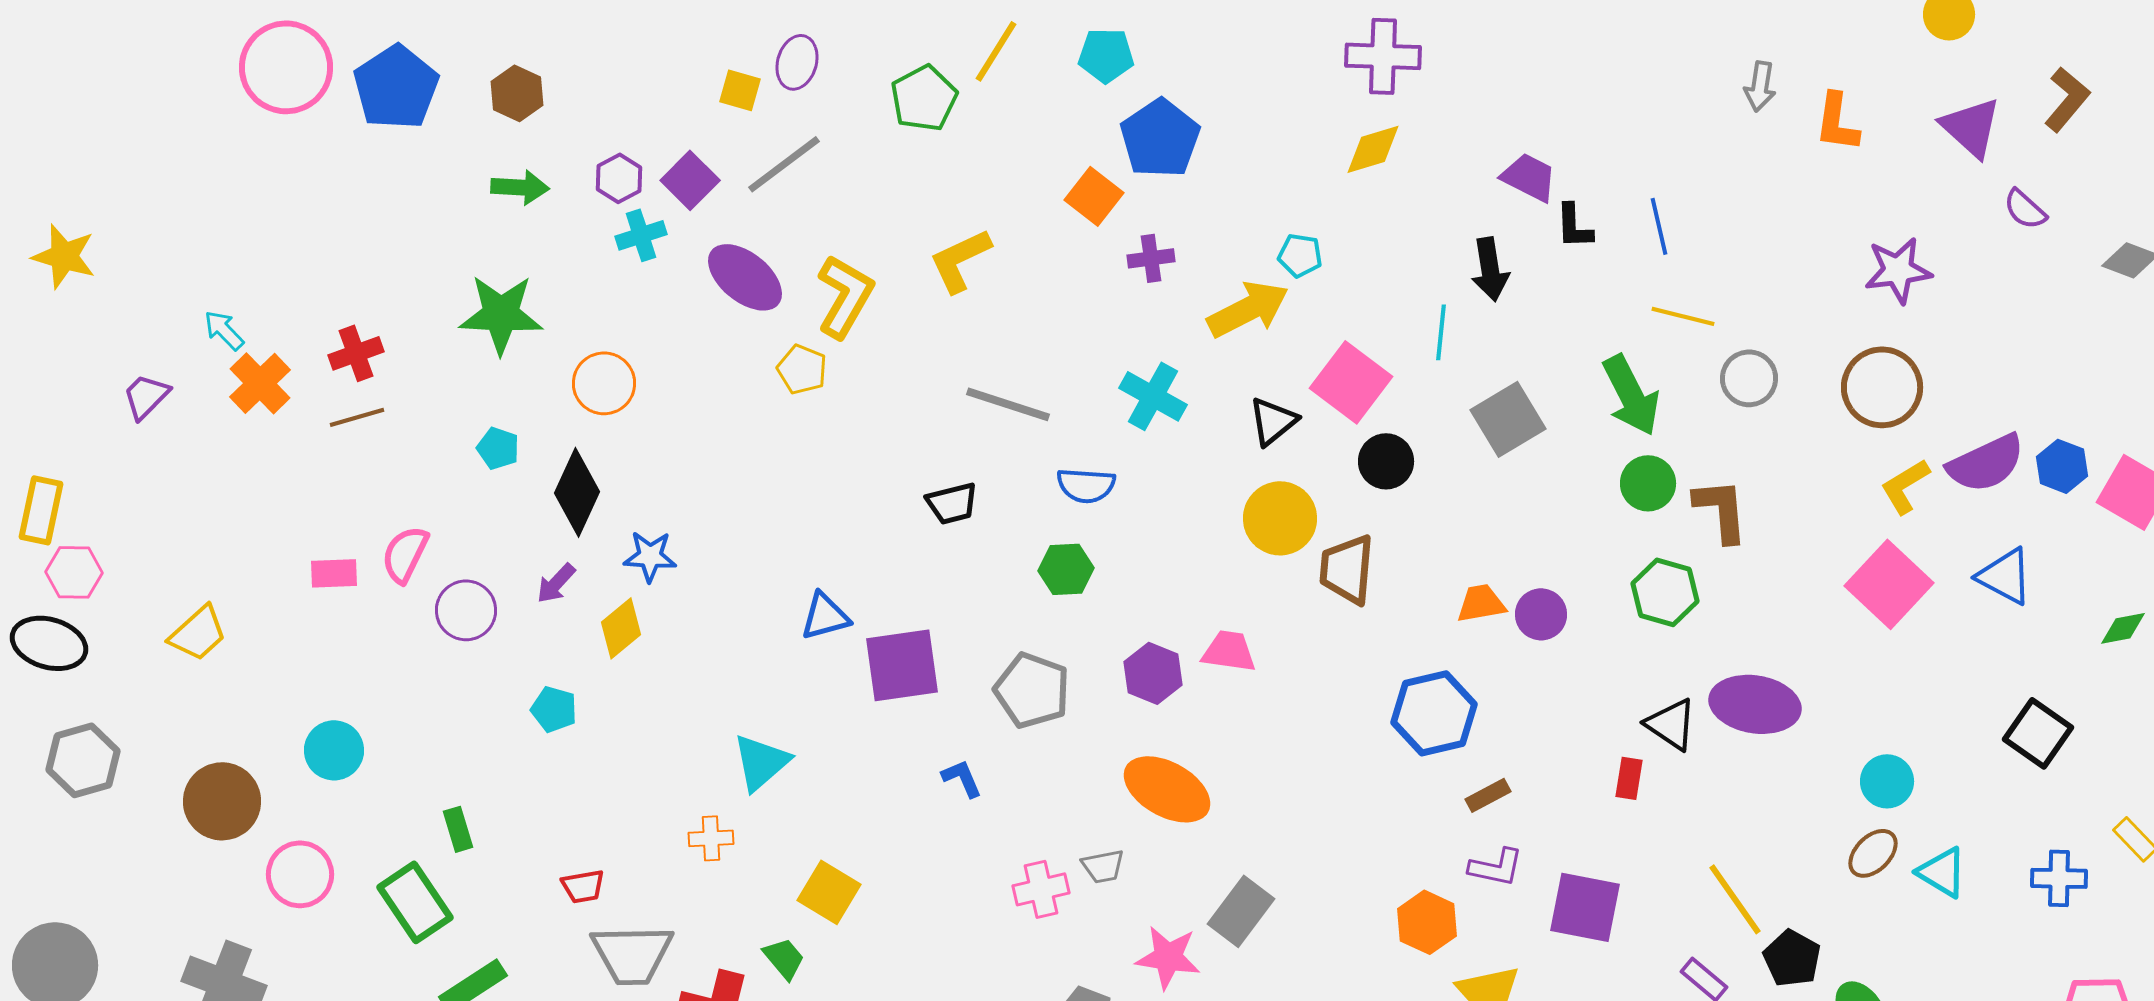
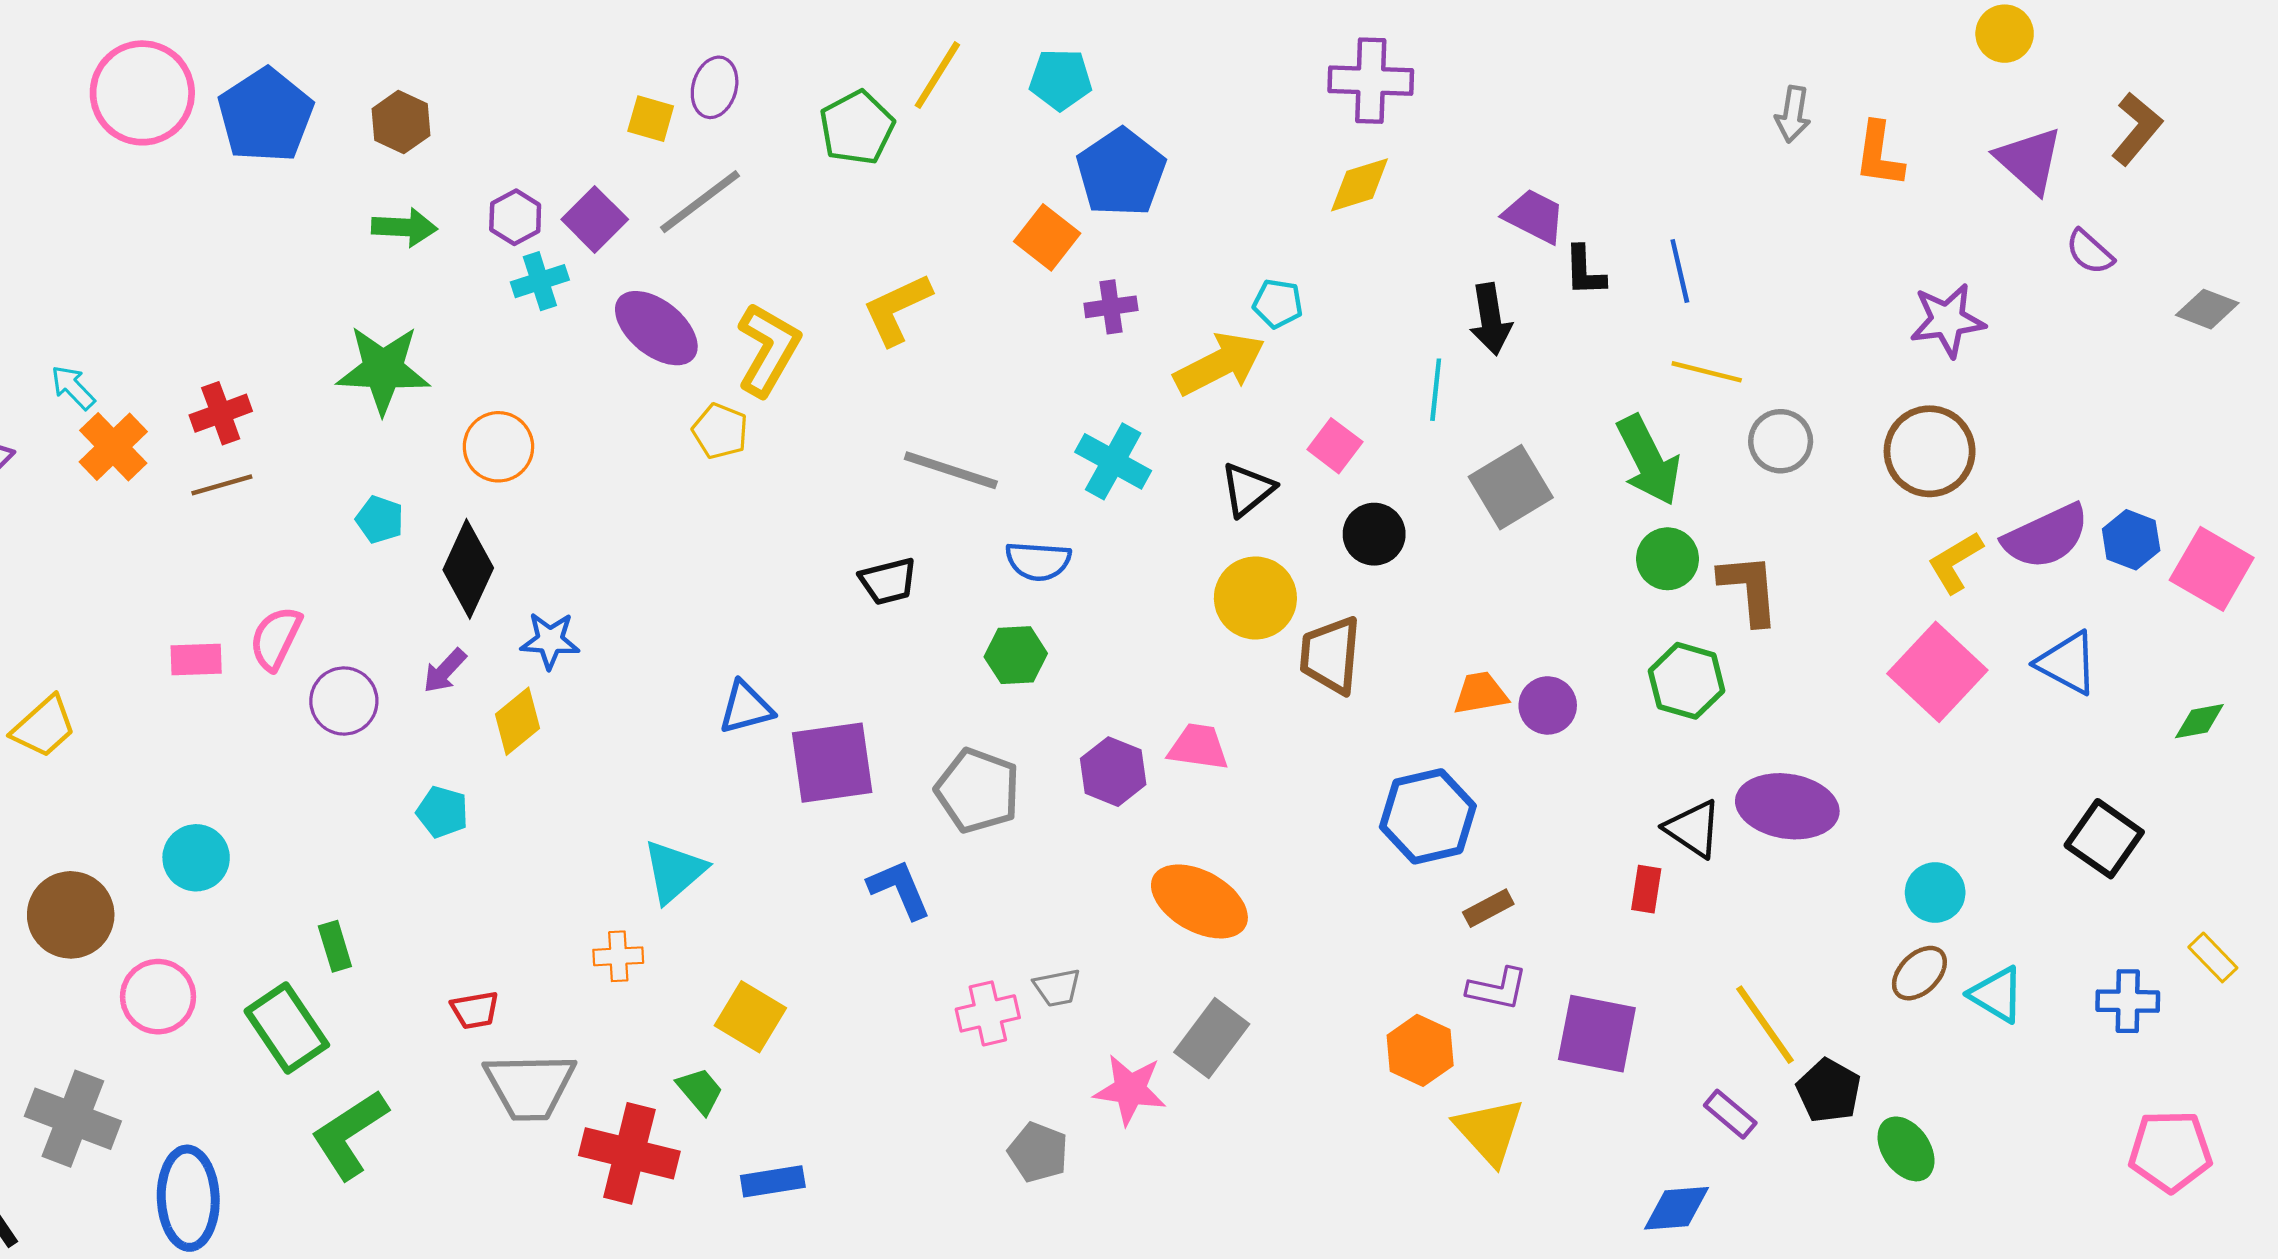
pink square: (1351, 382) -> (1335, 446), size x0.6
blue L-shape: (962, 778) -> (899, 889), size x1.4
orange ellipse: (1167, 789) -> (1199, 901), moved

